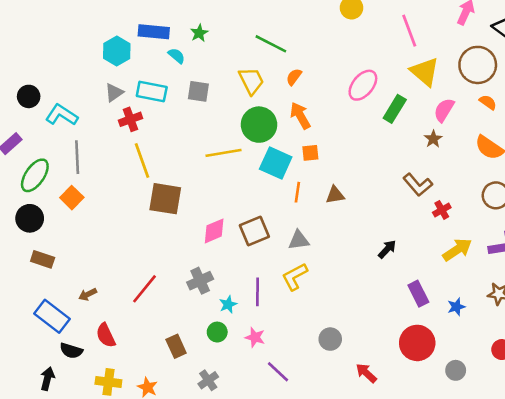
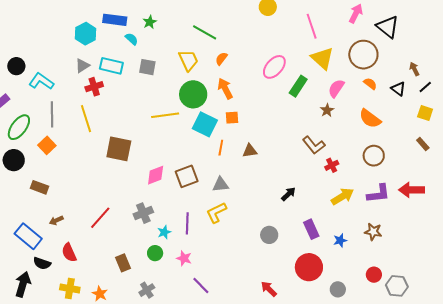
yellow line: (142, 160) -> (86, 119), moved
brown rectangle: (43, 259) -> (40, 187), moved
gray circle: (330, 339) -> (269, 235), moved
black arrow: (47, 379) -> (23, 284), size x1.4

